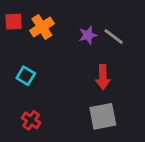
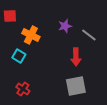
orange cross: (42, 27) -> (31, 35), moved, turned -30
gray line: (114, 37) -> (89, 35), moved

